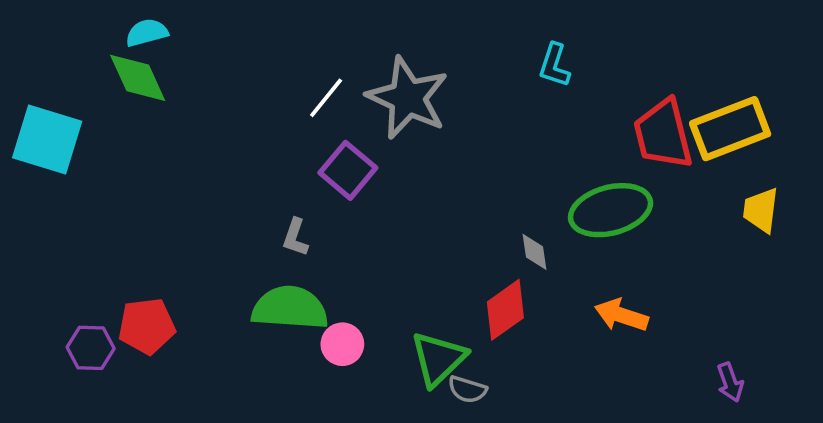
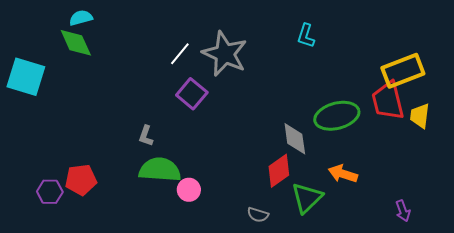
red trapezoid: (663, 134) -> (388, 101), moved
gray L-shape: (295, 237) -> (146, 136), moved
gray diamond: (534, 252) -> (295, 139), size x1.6
green triangle: (438, 359) -> (307, 198), moved

